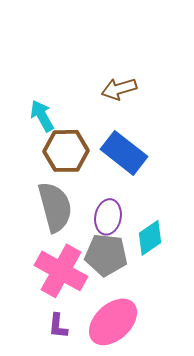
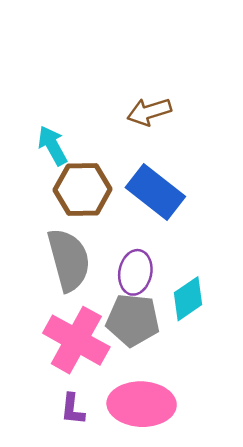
pink ellipse: (113, 322) -> (142, 404), turned 45

